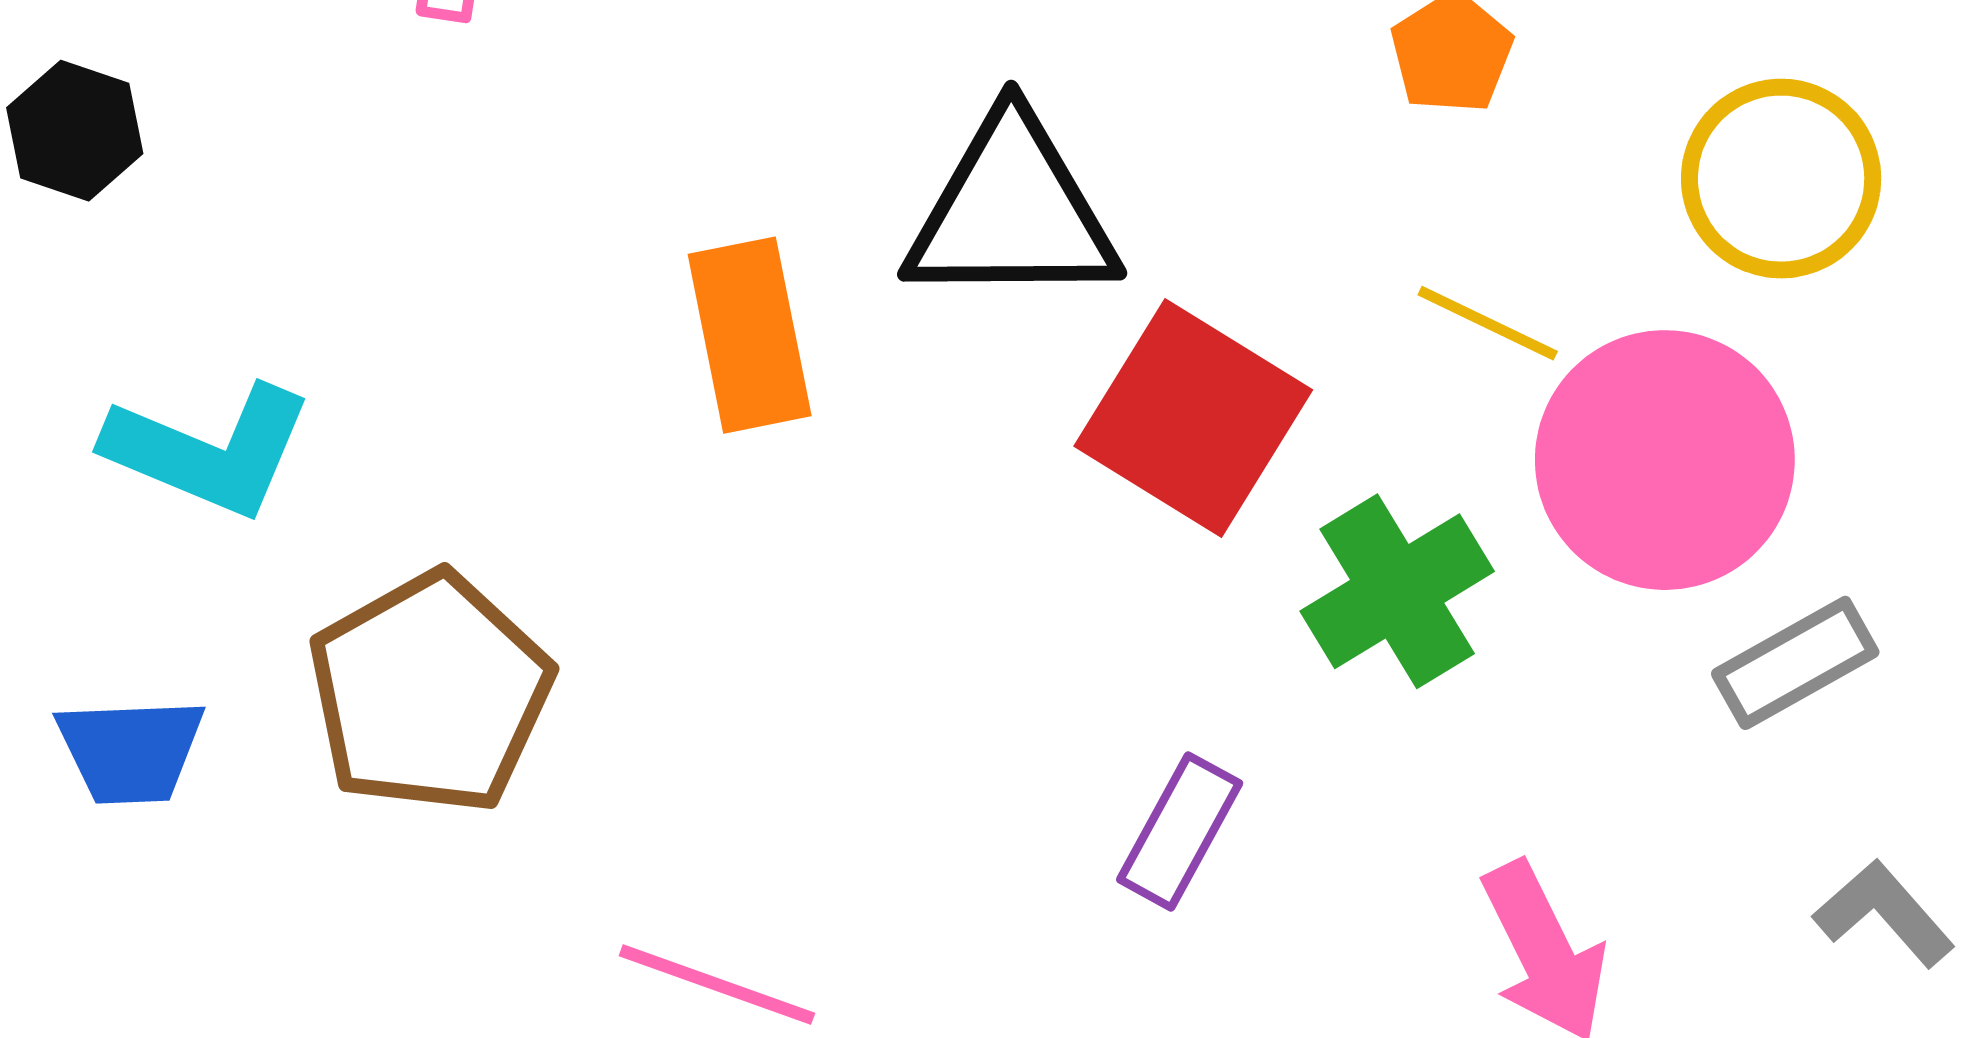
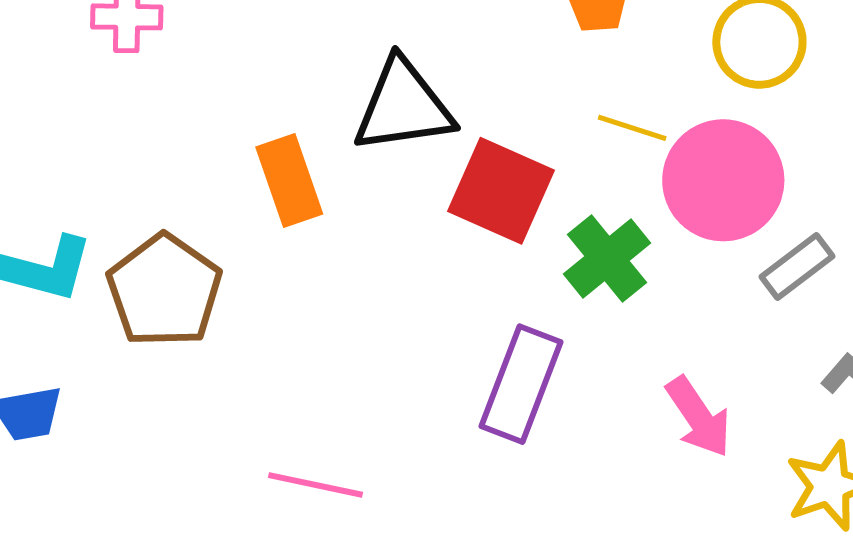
brown pentagon: (430, 693) -> (164, 291), moved
purple rectangle: (1180, 831) -> (521, 384), size x1.6

